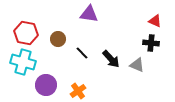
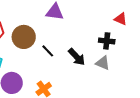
brown circle: (58, 39) -> (24, 37), size x1.5
black cross: (151, 43) -> (107, 41), moved

